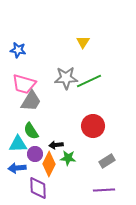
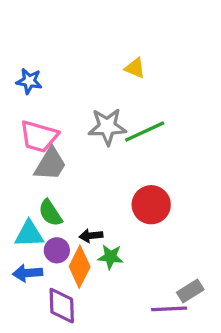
yellow triangle: (83, 42) -> (135, 68), turned -40
gray rectangle: (107, 161) -> (190, 291), moved

